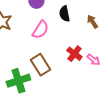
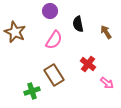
pink arrow: (93, 60) -> (107, 83), moved
green cross: (18, 81) -> (32, 91), size x0.7

